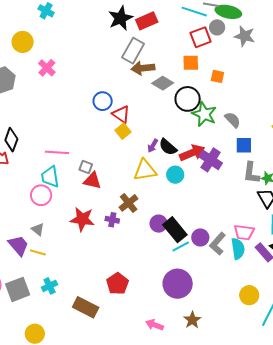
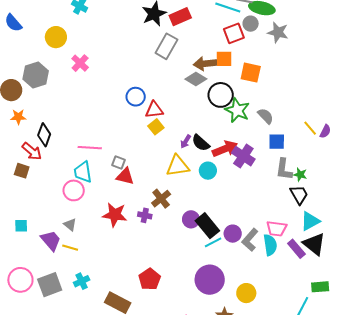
brown arrow: (143, 68) -> (205, 64), moved
orange square: (217, 76) -> (251, 73), size x1.5
red triangle: (121, 114) -> (154, 110), turned -42
yellow circle: (249, 295) -> (246, 293), moved

